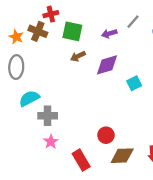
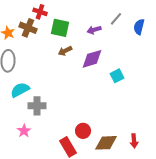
red cross: (51, 14) -> (40, 12), turned 32
red circle: (106, 135) -> (83, 131), moved
pink star: (51, 142) -> (24, 131), moved

